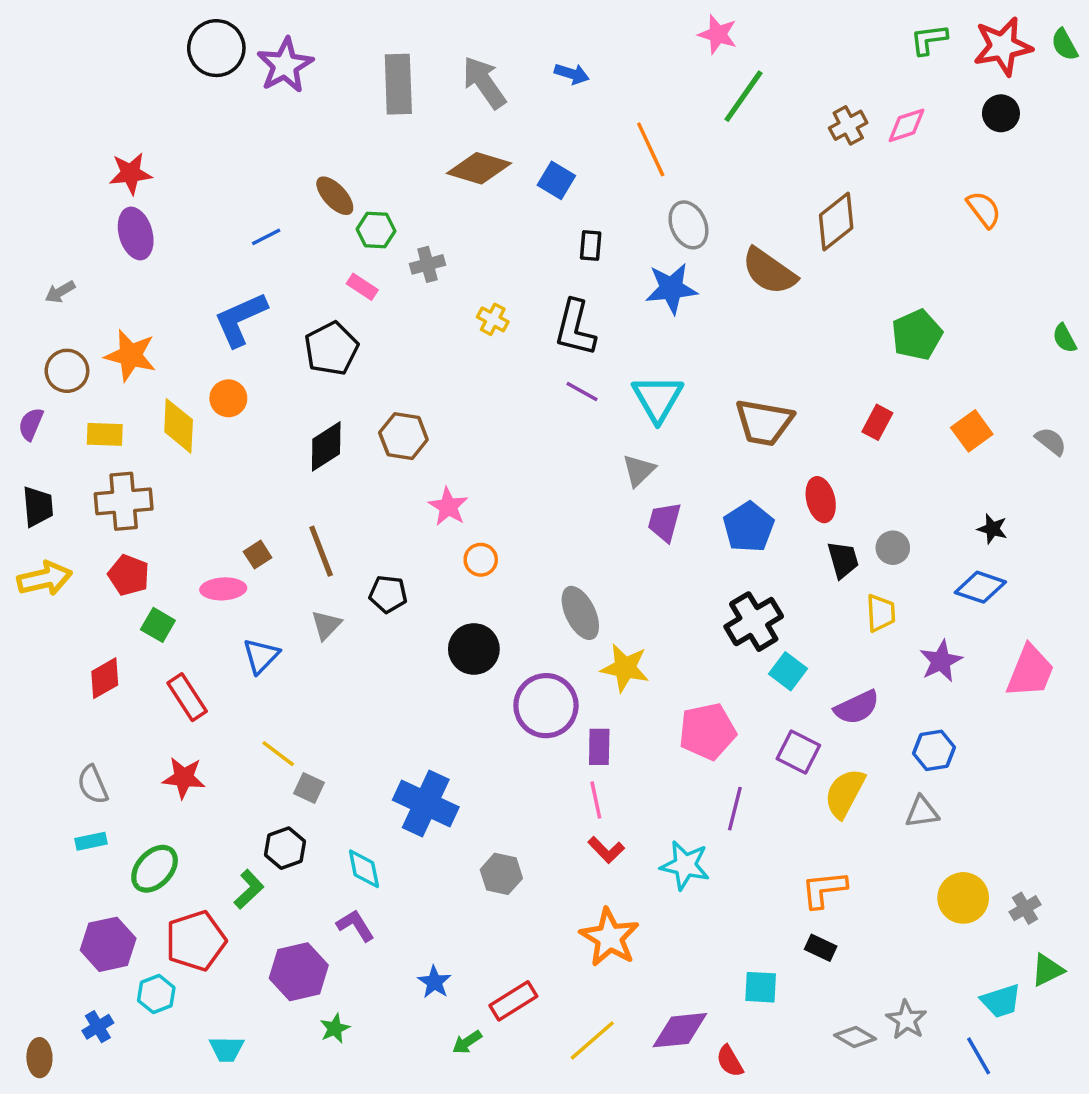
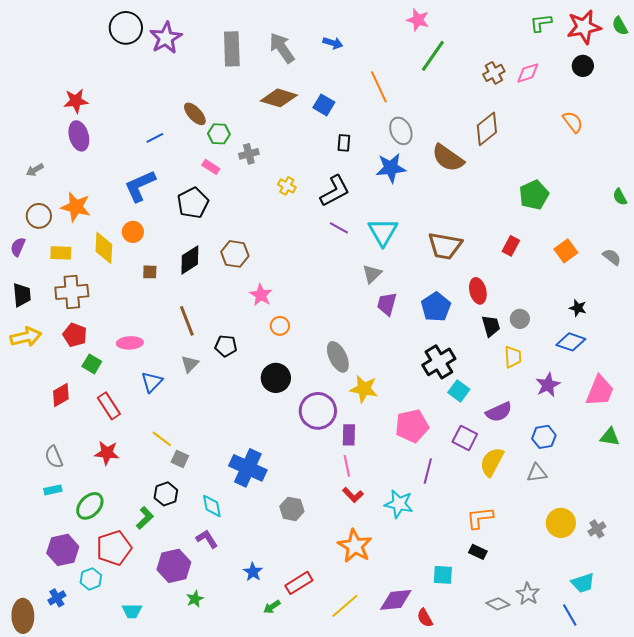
black L-shape: (575, 328) -> (335, 191), turned -132
brown square: (258, 555) -> (150, 272), moved, turned 35
green triangle: (1047, 970) -> (610, 437), moved, turned 35
brown ellipse: (39, 1058) -> (23, 616), size x1.5

